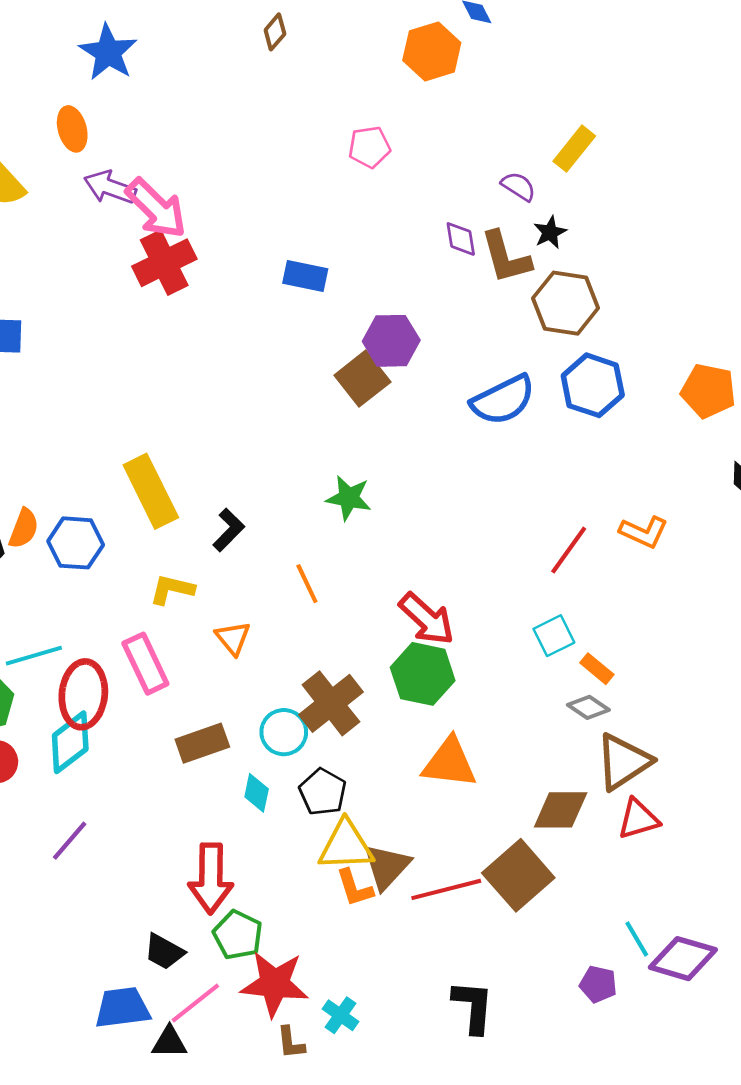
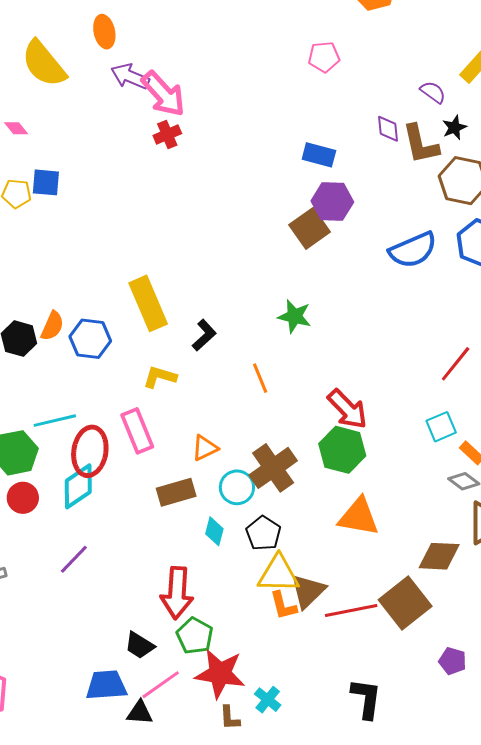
red cross: (164, 263) -> (167, 135), size x0.6
blue rectangle: (305, 276) -> (319, 155), moved
orange triangle: (233, 638) -> (205, 448), moved, turned 40
purple pentagon: (598, 984) -> (453, 661), moved

